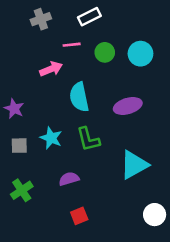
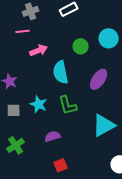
pink line: (72, 45) -> (23, 31), moved
green circle: (105, 52) -> (81, 46), moved
purple ellipse: (128, 106) -> (99, 79), turned -40

